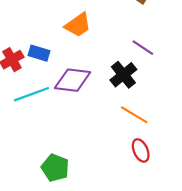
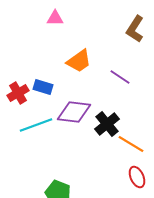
purple line: (143, 48) -> (120, 77), moved
black cross: (123, 75) -> (107, 124), moved

